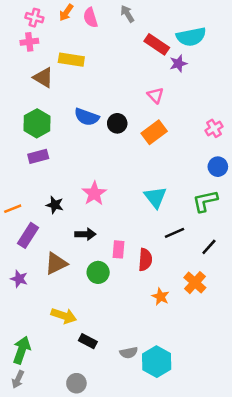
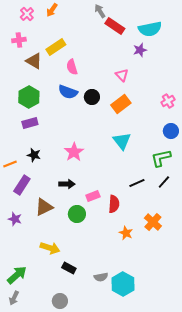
pink cross: (34, 18) -> (27, 14), turned 32
pink semicircle: (90, 18) -> (72, 67), moved
pink cross: (29, 42) -> (19, 40), moved
red rectangle: (157, 44) -> (115, 26), moved
yellow rectangle: (71, 60) -> (56, 47), turned -42
cyan triangle: (155, 197) -> (122, 141), moved
black star: (55, 205) -> (34, 155), moved
black line: (209, 247) -> (164, 182), moved
pink rectangle: (118, 249) -> (93, 196), turned 64
green arrow: (22, 350) -> (17, 275), turned 30

